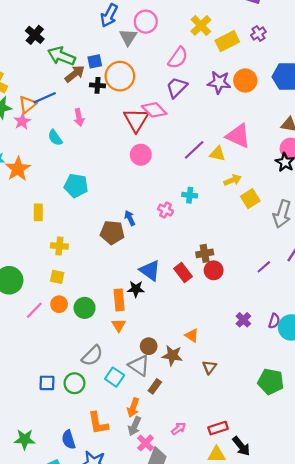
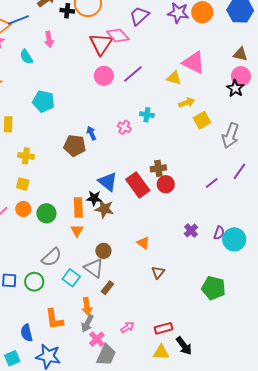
purple line: (194, 150) -> (133, 74), moved
red rectangle: (183, 272) -> (138, 185), size x1.4
brown star: (172, 356) -> (104, 209), moved
orange arrow: (133, 408) -> (87, 306), turned -30

